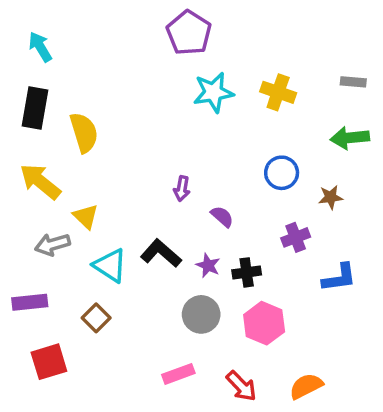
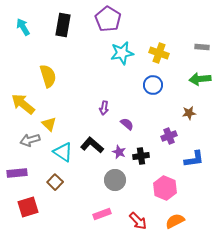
black rectangle: (35, 108) -> (63, 25), moved
blue circle: (282, 173) -> (153, 85), moved
pink hexagon: (264, 323) -> (165, 188), moved

